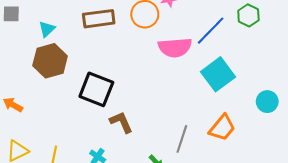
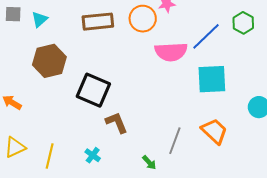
cyan triangle: (47, 29) -> (40, 19), moved
cyan square: (218, 74) -> (212, 79), turned 32
orange trapezoid: (222, 128) -> (214, 131), turned -88

